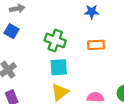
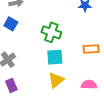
orange rectangle: (96, 45) -> (91, 49), moved

